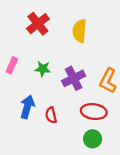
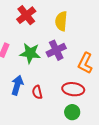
green star: (43, 69) -> (30, 53), size x1.5
purple cross: (74, 78) -> (56, 50), moved

